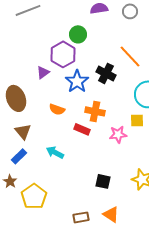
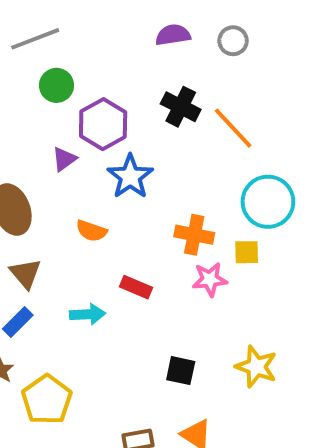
green circle: (78, 34) -> (57, 85), moved
black cross: (106, 73) -> (181, 107), moved
orange cross: (95, 111) -> (194, 235), moved
red rectangle: (82, 129) -> (136, 287), moved
cyan arrow: (55, 152) -> (88, 314), turned 150

